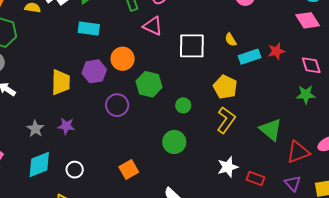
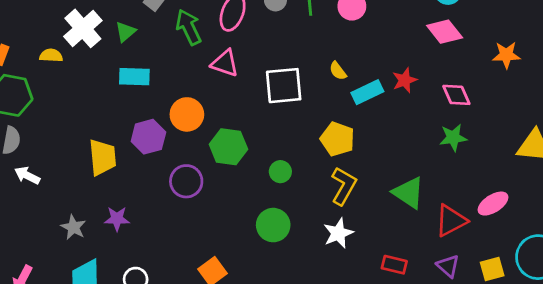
white star: (228, 167) -> (338, 233), moved

